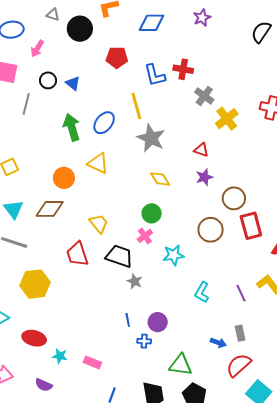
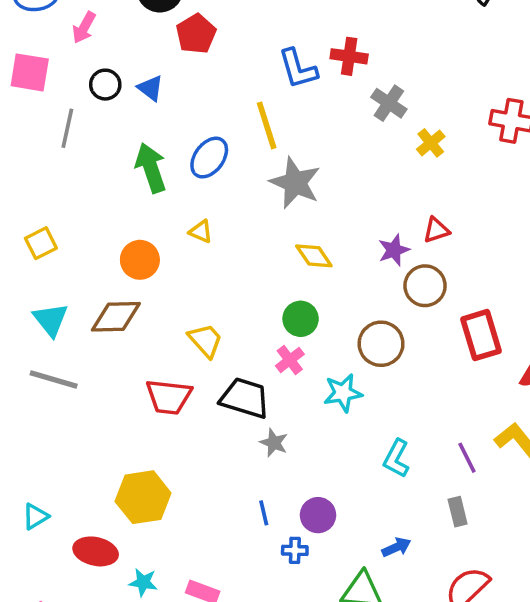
red pentagon: (117, 57) -> (196, 34), moved, turned -30
yellow cross: (227, 119) -> (431, 143), size x0.7
red triangle: (201, 150) -> (436, 230), moved, turned -35
yellow triangle: (98, 163) -> (201, 231), size x0.6
brown circle: (234, 198) -> (425, 286), moved
brown circle: (211, 230) -> (381, 344), moved
red trapezoid: (77, 254) -> (169, 397), turned -64
yellow hexagon: (35, 284) -> (143, 497), moved
gray rectangle: (240, 333) -> (458, 512), moved
blue arrow: (218, 343) -> (396, 547), moved, turned -42

